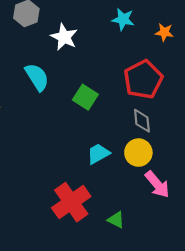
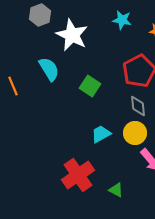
white star: (64, 37) -> (72, 35), size x1.4

